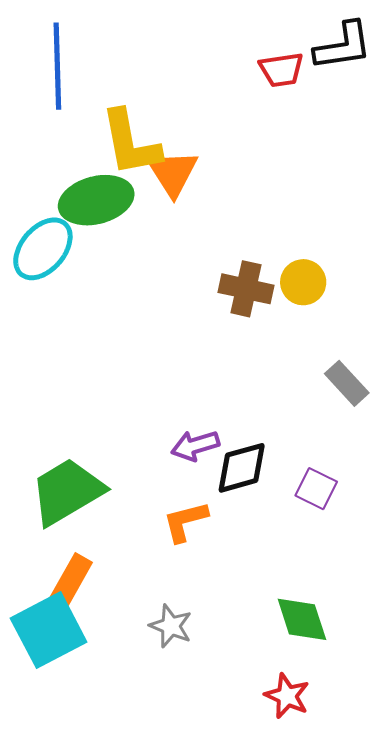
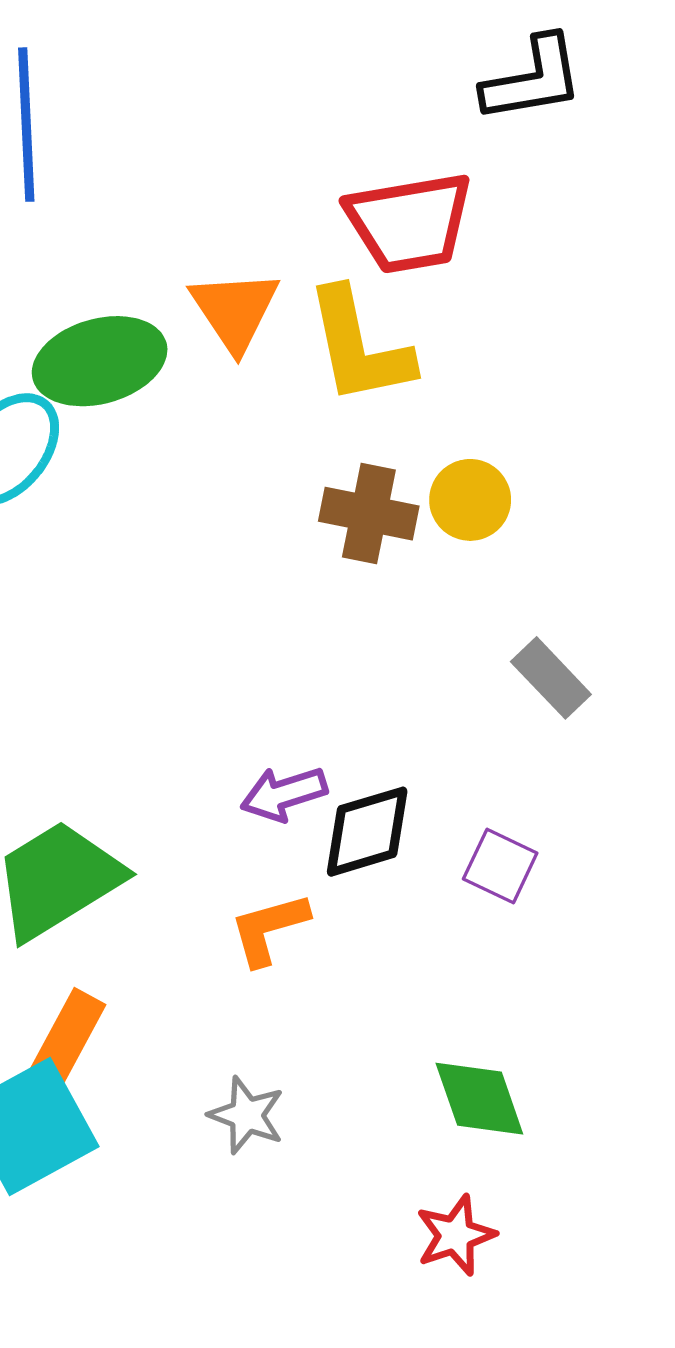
red trapezoid: (281, 70) -> (409, 222), moved, size x1.6
yellow L-shape: (131, 143) -> (359, 347), moved
red star: (287, 696) -> (456, 1235), turned 30

